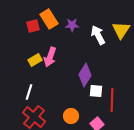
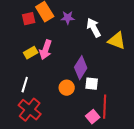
yellow triangle: (121, 30) -> (117, 41), moved, turned -42
red line: (112, 100) -> (105, 107), moved
orange circle: (71, 116) -> (67, 88), moved

